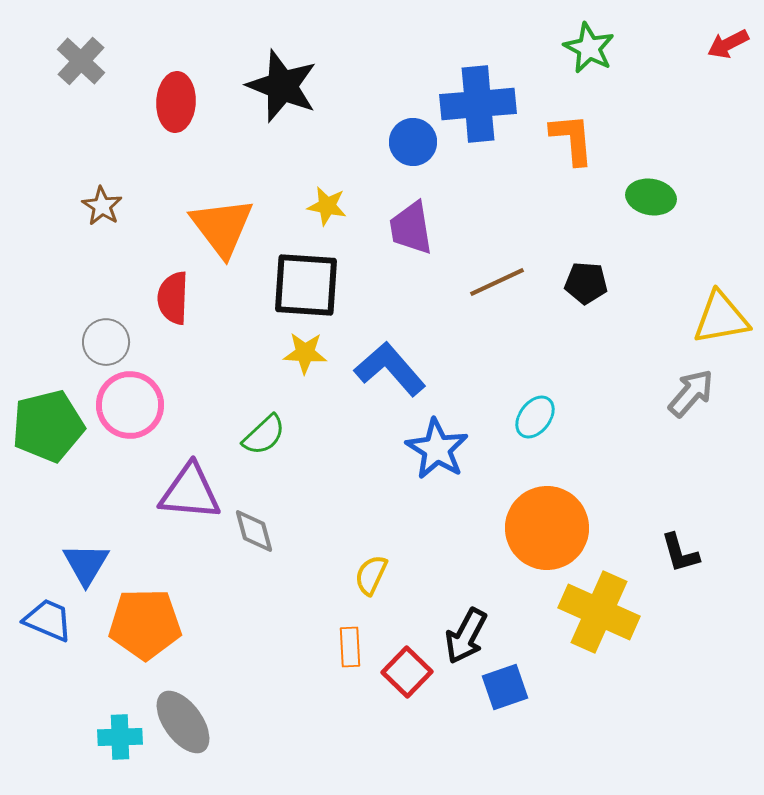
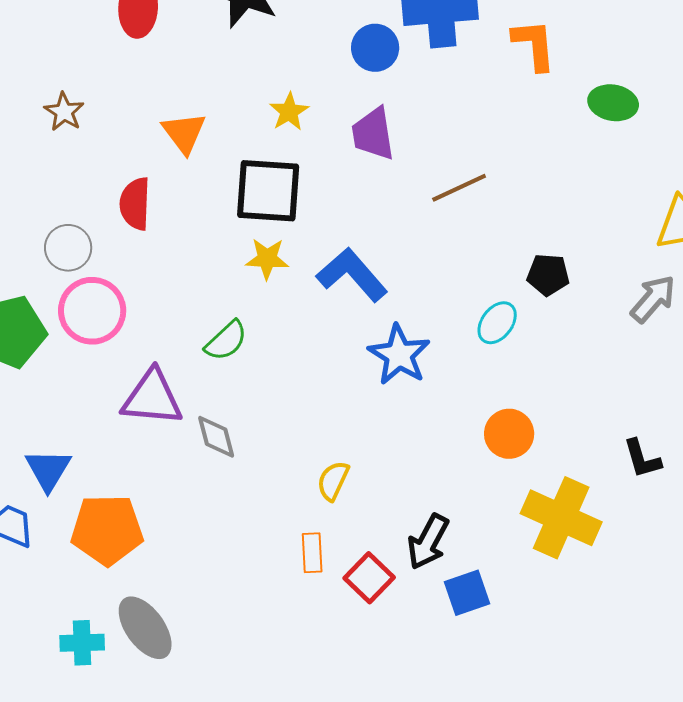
yellow star: (327, 206) -> (289, 112), turned 30
orange triangle: (222, 227) -> (184, 133), size x0.7
black pentagon: (586, 283) -> (548, 275), moved
orange circle: (547, 528) -> (509, 434), size x0.6

